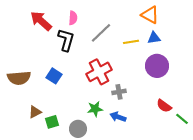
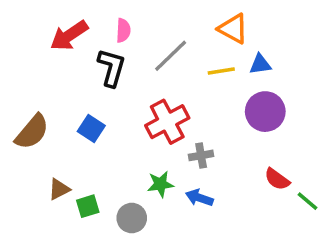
orange triangle: (150, 15) -> (233, 29), moved
red arrow: (41, 21) -> (69, 35), turned -75
brown semicircle: (19, 78) -> (32, 132), turned -45

